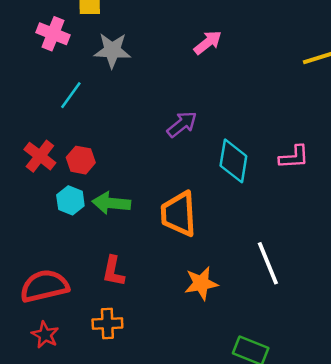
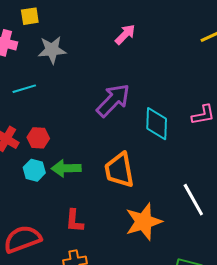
cyan line: (71, 95) -> (24, 89), turned 45
purple arrow: (182, 124) -> (113, 100), size x1.5
orange star: (201, 283) -> (144, 222), size x1.4

